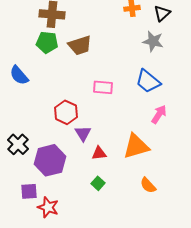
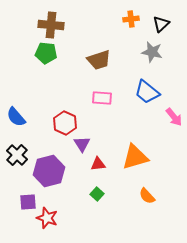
brown trapezoid: (80, 45) -> (99, 60), moved
blue semicircle: (19, 75) -> (16, 117), moved
pink arrow: (159, 114) -> (174, 117), moved, turned 108

